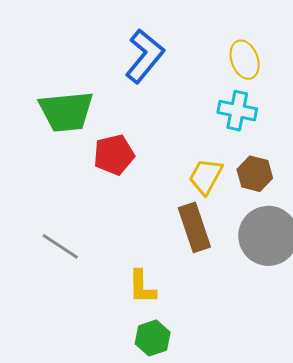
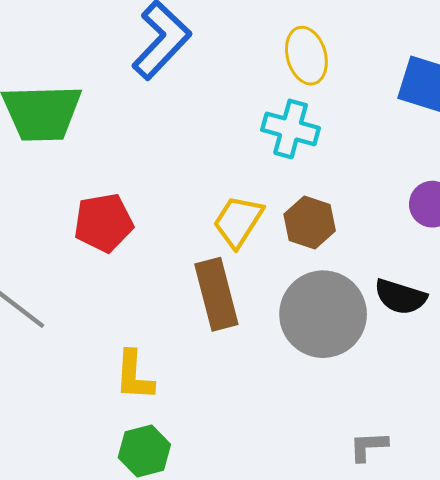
red pentagon: (114, 155) -> (104, 223), moved

